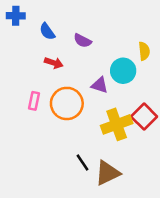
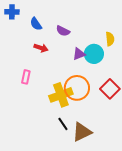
purple triangle: (100, 85) -> (79, 54), moved, turned -40
orange circle: (67, 103) -> (77, 88), moved
yellow cross: (117, 124) -> (61, 95), moved

